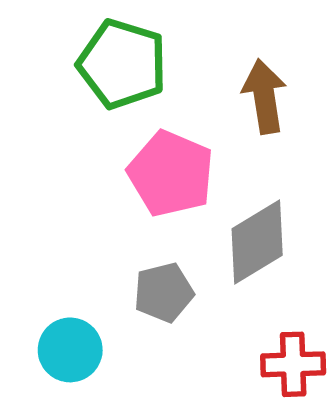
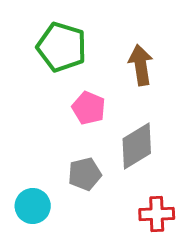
pink pentagon: (171, 174) -> (89, 108), size x0.7

